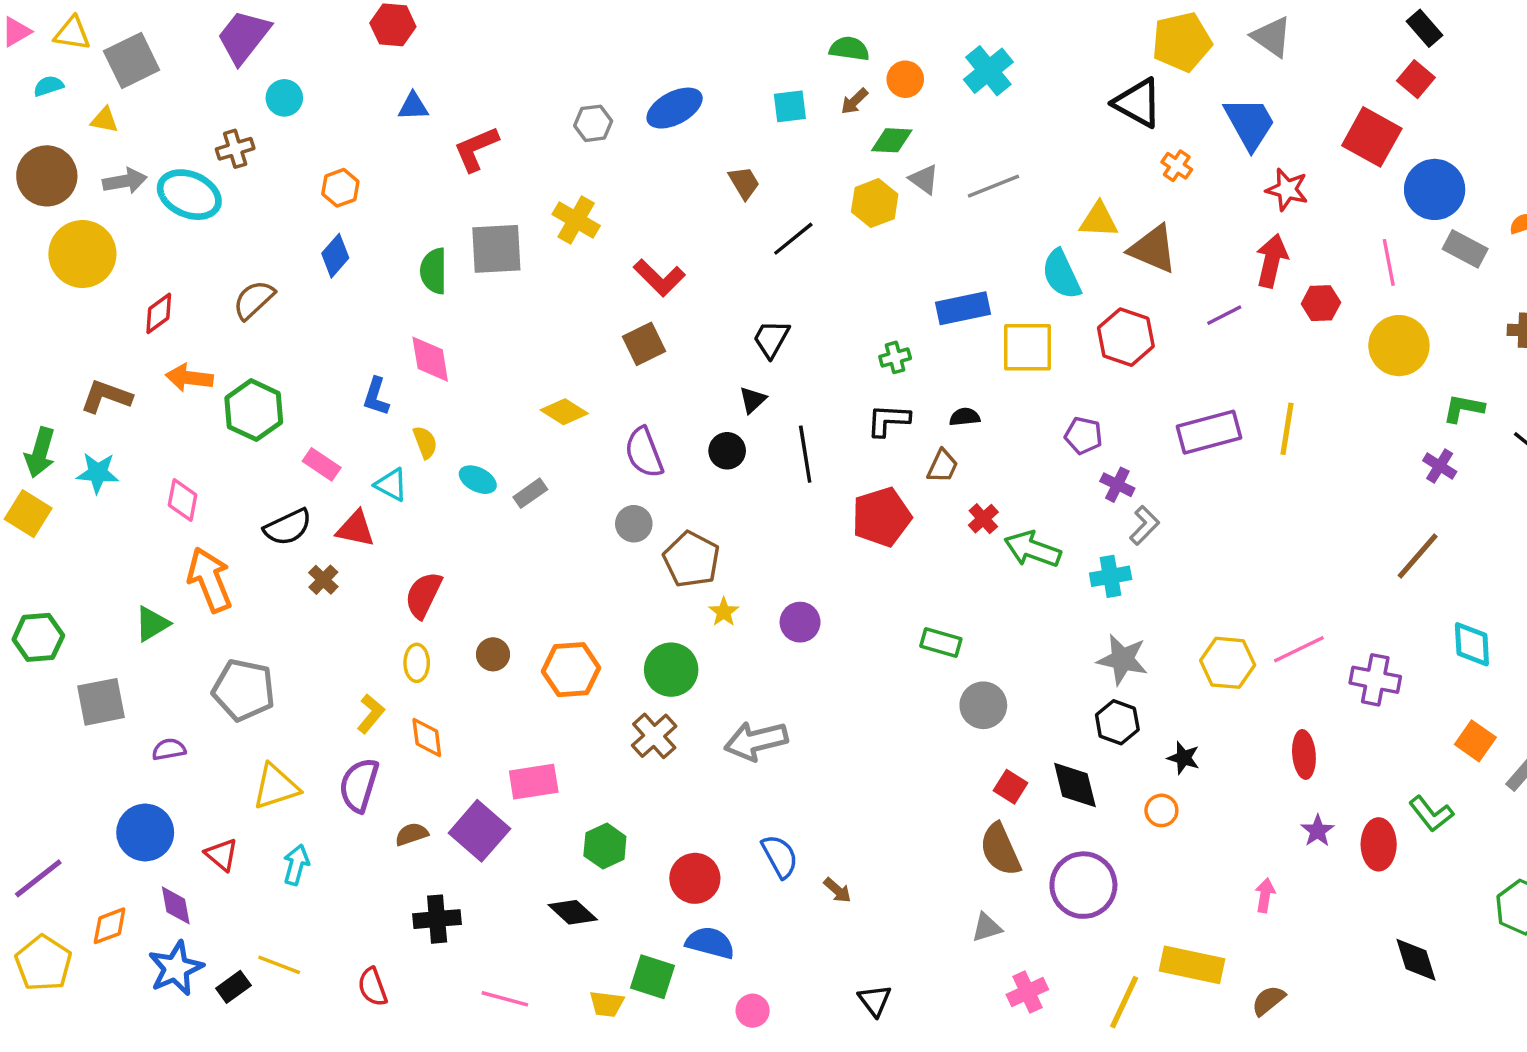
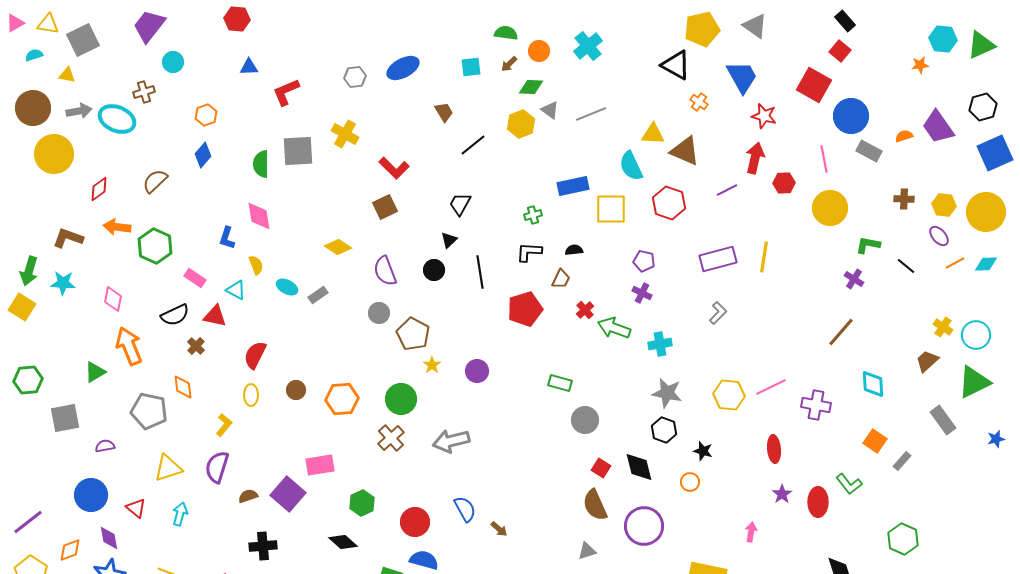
purple cross: (1117, 485) -> (642, 293), moved
gray L-shape: (1144, 525) -> (718, 313), moved
orange diamond: (427, 737) -> (183, 387), moved

